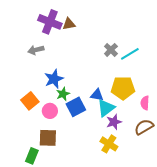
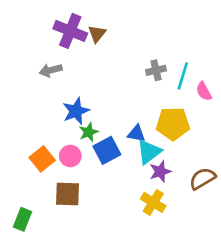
brown triangle: (69, 24) -> (97, 34), turned -40
gray cross: (111, 50) -> (156, 70), turned 32
cyan line: (130, 54) -> (183, 76), turned -42
orange square: (30, 101) -> (42, 159), moved
pink semicircle: (145, 103) -> (204, 91), moved, turned -32
green rectangle: (32, 156) -> (22, 219), moved

